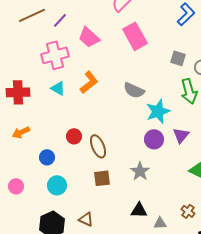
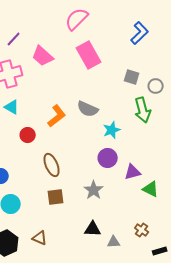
orange L-shape: (89, 82) -> (57, 116), moved
cyan star: (158, 111) -> (112, 130), size x0.7
purple triangle: (181, 135) -> (133, 172), moved, turned 36
red circle: (74, 136) -> (28, 135), moved

